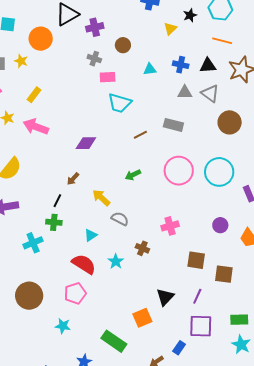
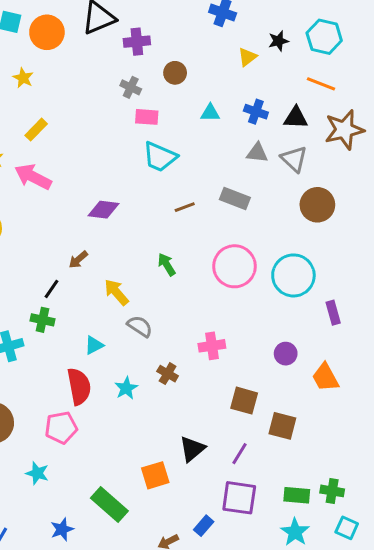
orange circle: (41, 39) -> (47, 32), moved
green arrow: (133, 175) -> (167, 264), turned 77
red semicircle: (84, 264) -> (79, 386), turned 40

